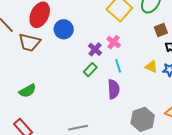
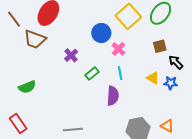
blue circle: (64, 29) -> (101, 33), moved
brown square: (161, 30) -> (160, 46), moved
purple cross: (95, 49) -> (71, 55), moved

